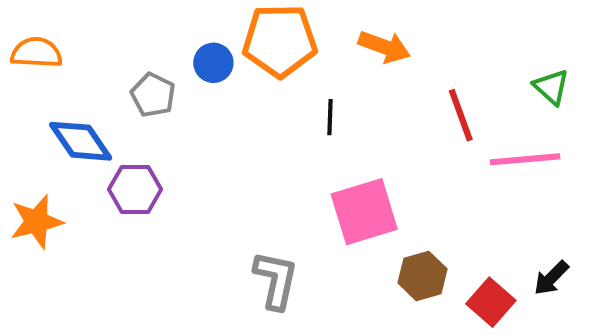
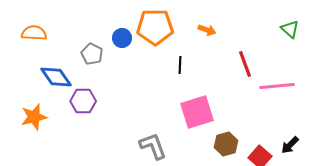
orange arrow: (384, 47) -> (207, 30), size x0.7
green triangle: (551, 87) -> (290, 29), moved
gray L-shape: (276, 280) -> (153, 146), turned -32

